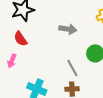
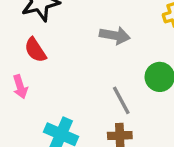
pink arrow: (12, 61) -> (20, 87), turned -40

